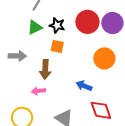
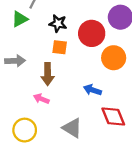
red circle: (87, 22) -> (92, 33), moved
green triangle: (35, 27) -> (20, 19), moved
pink arrow: (38, 91) -> (41, 99), turned 32

